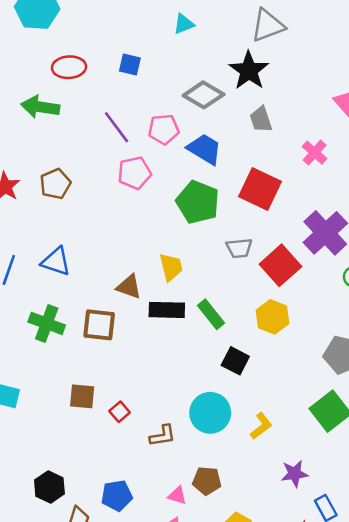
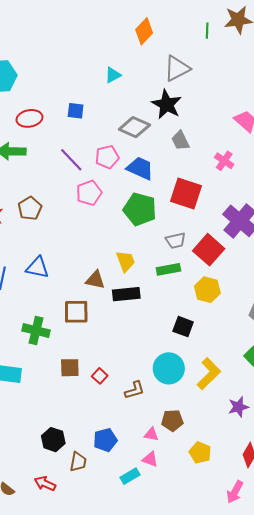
green rectangle: (211, 314) -> (168, 269), moved, turned -55
green cross: (47, 323) -> (36, 330), moved
yellow L-shape: (261, 426) -> (209, 374), size x1.5

